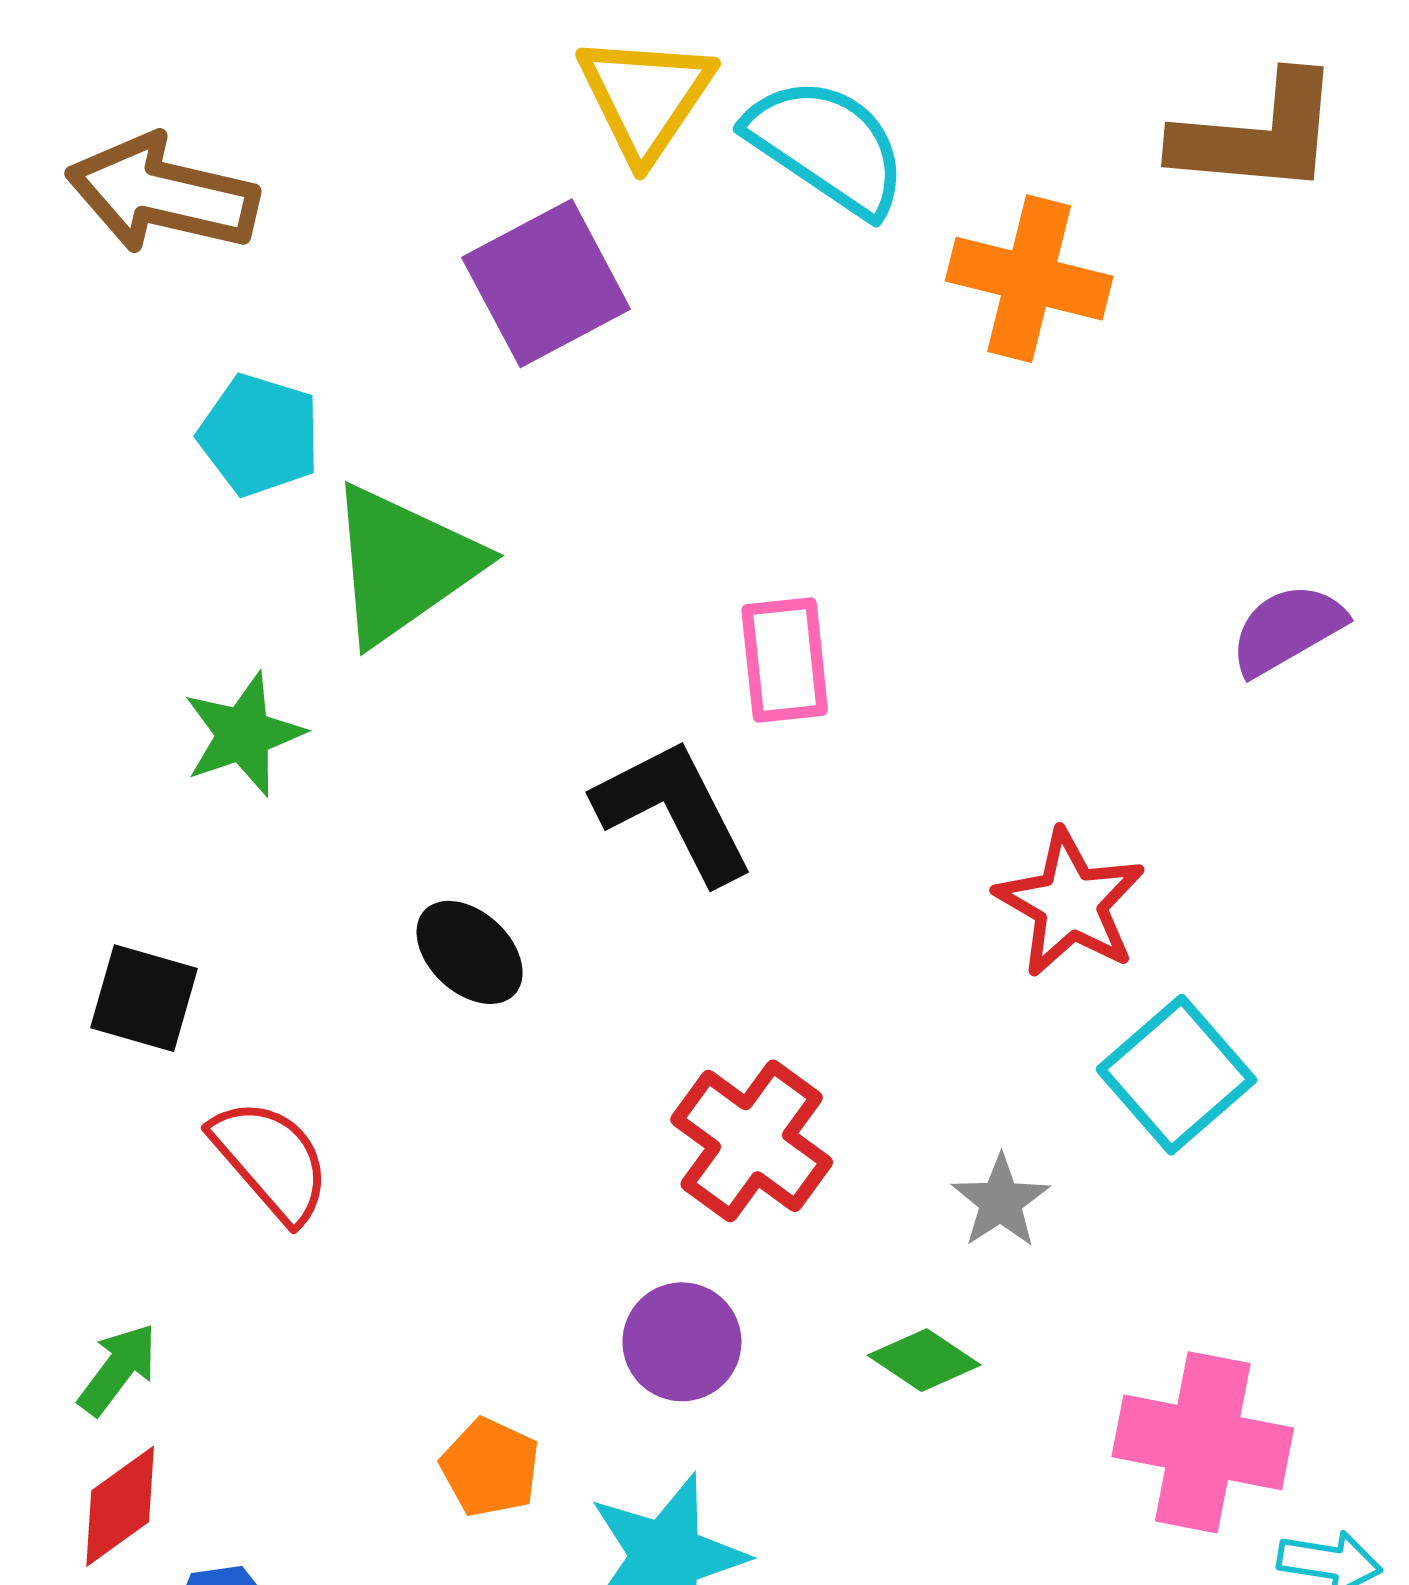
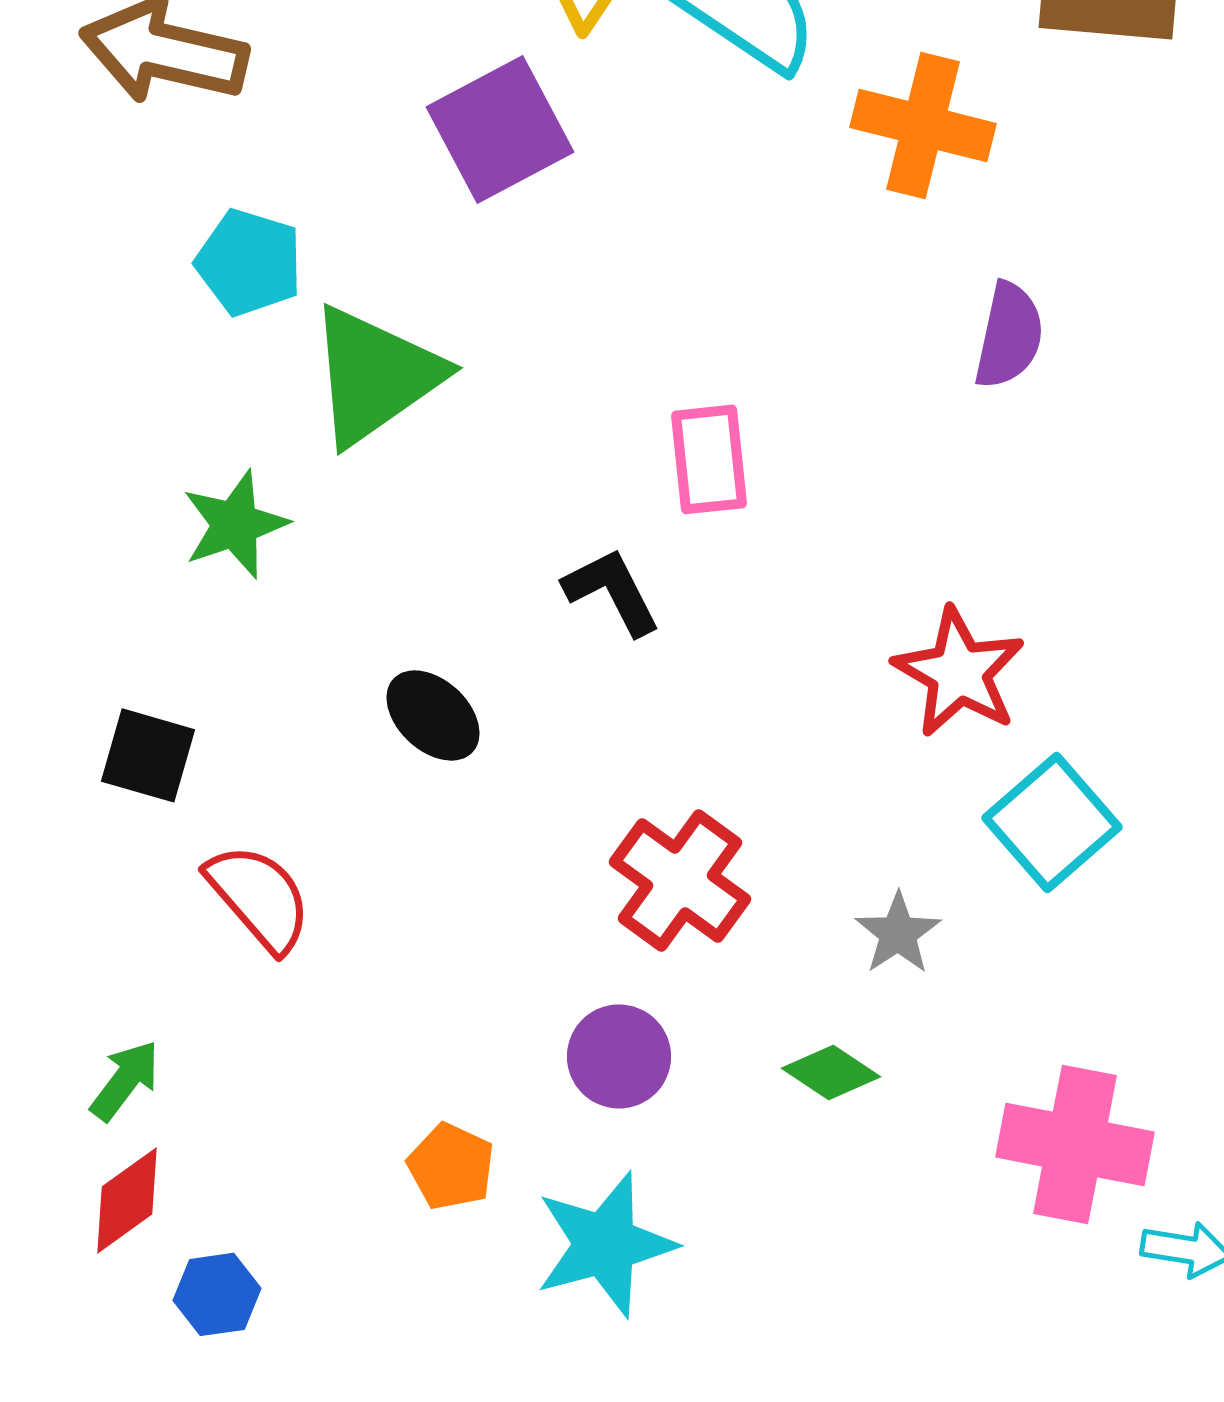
purple semicircle: (1287, 629) -> (1009, 335), moved, turned 132
black L-shape: (674, 811) -> (612, 591), size x0.7

